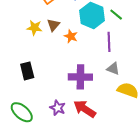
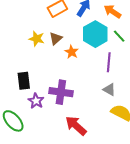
purple cross: (80, 77) -> (61, 92), moved
purple star: (58, 108) -> (36, 101), moved

